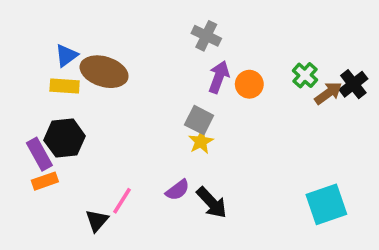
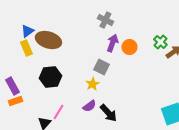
yellow rectangle: (65, 86) -> (26, 48), turned 63
black hexagon: (65, 138) -> (50, 77), moved
yellow star: (201, 142) -> (92, 84), moved

